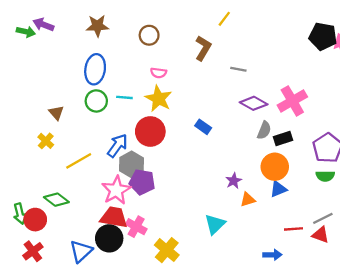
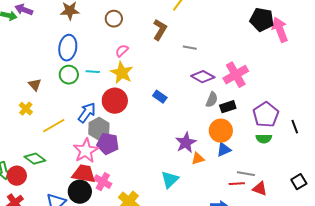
pink semicircle: (159, 73) -> (122, 51), turned 128
purple star: (234, 181) -> (186, 143), size x1.5
gray line: (323, 218) -> (246, 174), moved, turned 36

